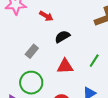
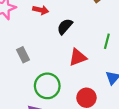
gray rectangle: (32, 51) -> (23, 55), moved, turned -48

